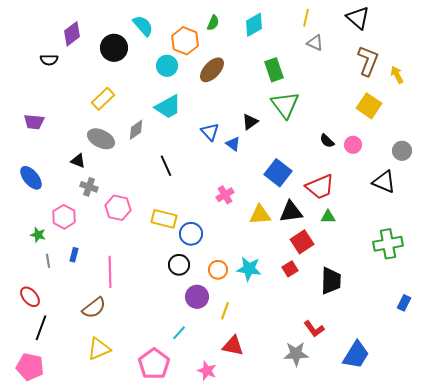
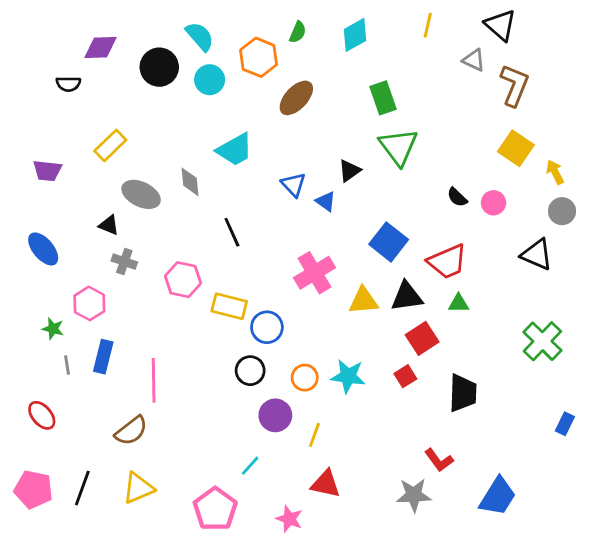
purple diamond: (72, 34) -> (101, 48), turned 35
gray triangle: (315, 43) -> (474, 60), moved
cyan circle: (167, 66) -> (210, 80), moved
yellow arrow: (397, 75) -> (555, 172), moved
yellow rectangle: (103, 99) -> (110, 145), moved
gray diamond: (136, 130) -> (190, 182), turned -60
pink cross: (225, 195) -> (314, 273), size x1.6
pink hexagon: (118, 208) -> (183, 280), moved
green cross: (388, 244) -> (542, 341), turned -36
blue rectangle: (74, 255) -> (103, 357), size x1.6
black line: (41, 328) -> (82, 488), moved
pink pentagon: (30, 367) -> (33, 489), moved

